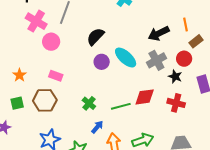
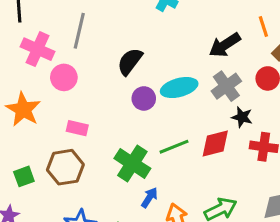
cyan ellipse: (126, 57) -> (179, 88), turned -50
orange star: (19, 75) -> (23, 109), moved, size x1.6
black star: (175, 76) -> (242, 117), moved
green cross: (89, 103) -> (132, 163), size x1.6
green line: (121, 106) -> (174, 147), moved

